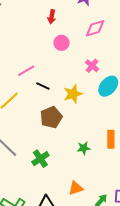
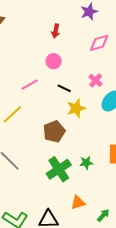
pink circle: (61, 43) -> (54, 61), moved
black line: (43, 86) -> (64, 88), moved
green cross: (40, 159) -> (59, 169), moved, size x1.4

